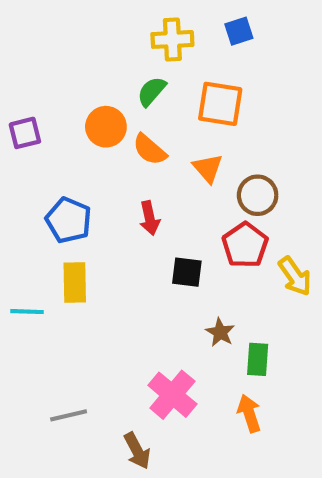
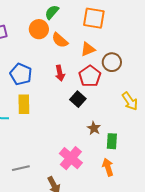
green semicircle: (152, 91) -> (52, 12), moved
orange triangle: (208, 168) -> (88, 49), turned 49
red pentagon: (245, 245) -> (90, 76), moved
black square: (187, 272) -> (78, 99), turned 35

